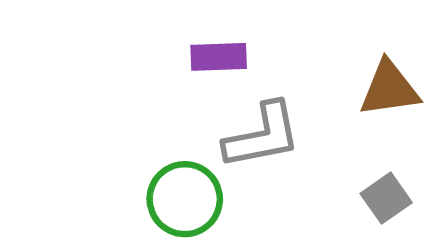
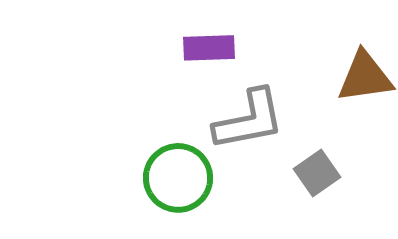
gray square: (386, 198) -> (317, 173), moved

